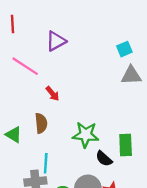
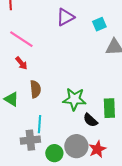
purple triangle: (56, 41) -> (65, 17), moved
cyan square: (124, 49) -> (99, 24), moved
red arrow: (53, 94) -> (21, 63), moved

